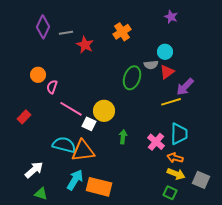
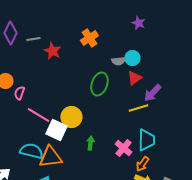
gray semicircle: (151, 65) -> (118, 61), moved
white square: (89, 124) -> (56, 130), size x1.5
orange arrow: (175, 158) -> (142, 164), turned -70

